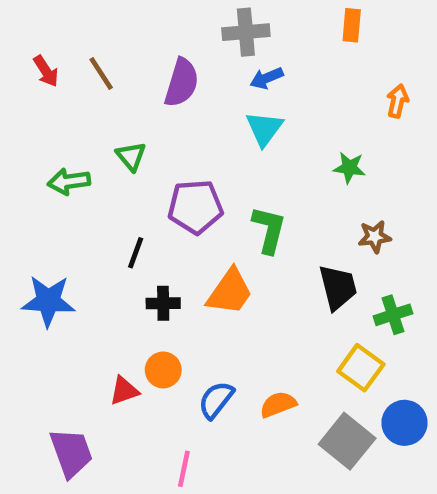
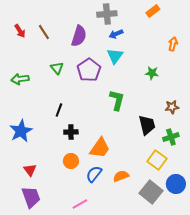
orange rectangle: (352, 25) -> (153, 11), turned 48
green arrow: (69, 181) -> (20, 79), moved
purple pentagon: (195, 207) -> (89, 70), moved, turned -30
brown star: (375, 237) -> (172, 107), moved
orange trapezoid: (230, 292) -> (100, 148), moved
blue star: (48, 301) -> (21, 131), turned -30
red triangle: (124, 391) -> (30, 170), moved, turned -48
pink line: (184, 469) -> (80, 204), turned 49

